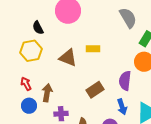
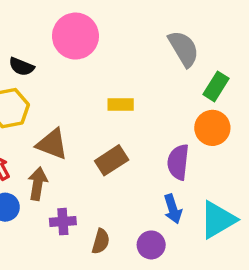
black semicircle: (38, 28) -> (21, 67), turned -40
brown triangle: (68, 58) -> (52, 144), moved
brown rectangle: (95, 90) -> (112, 160), moved

